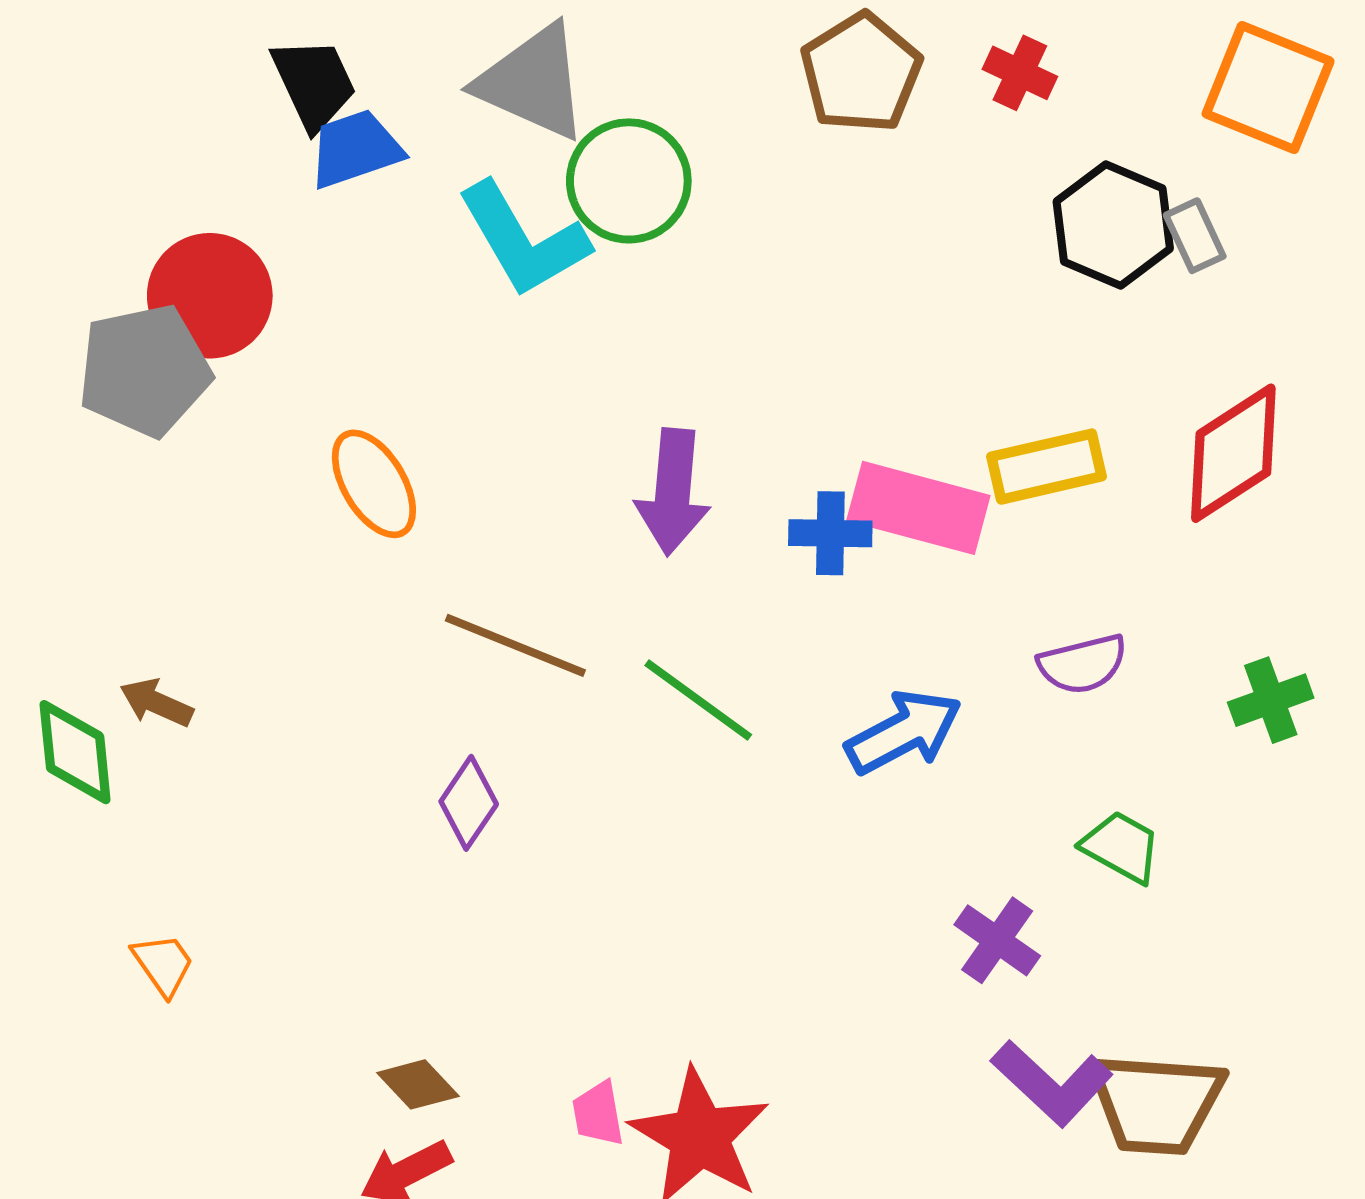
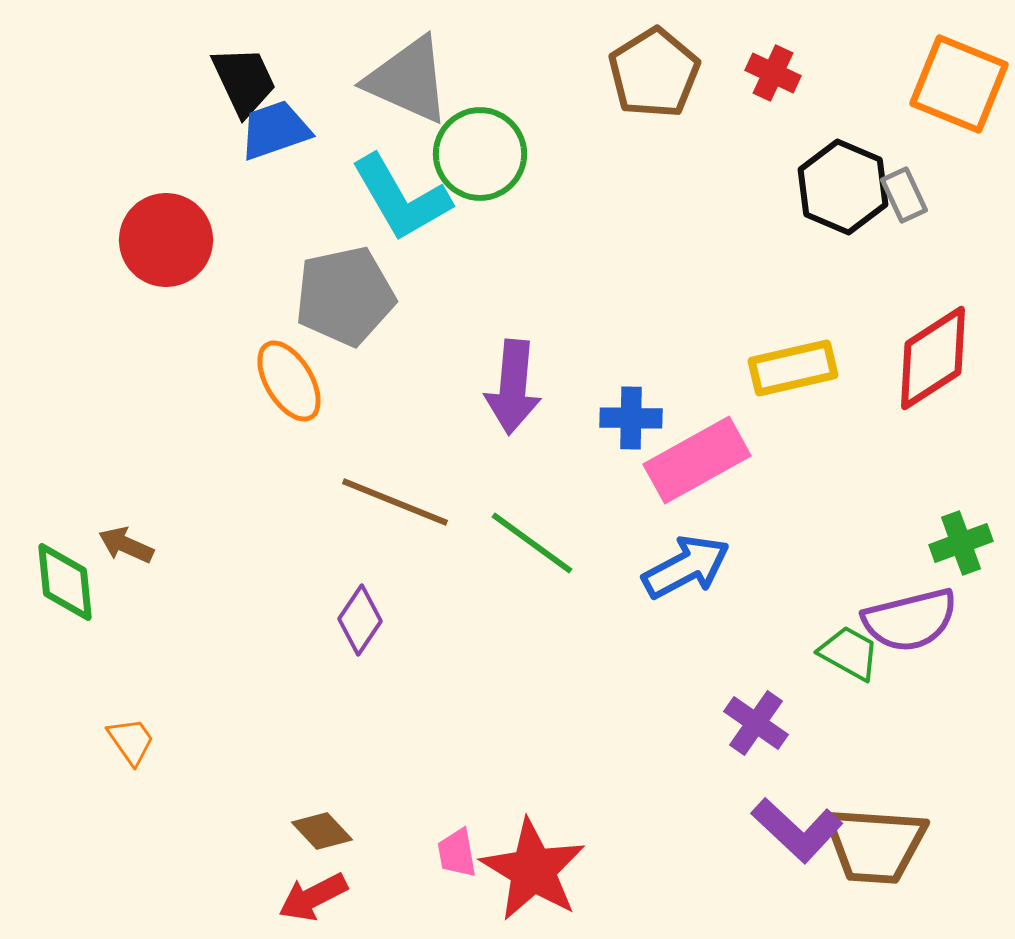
gray pentagon: (144, 370) -> (345, 296), moved
pink rectangle: (918, 508) -> (697, 460), moved, turned -44
purple semicircle: (1083, 664) -> (910, 620), moved, size x1.4

